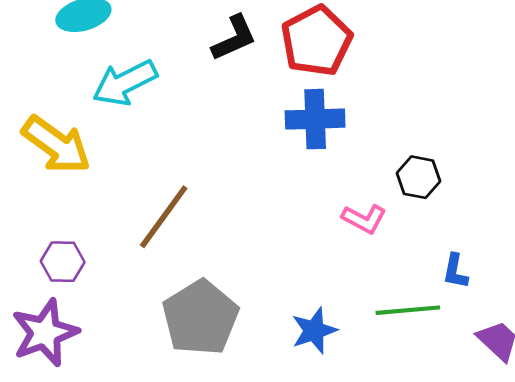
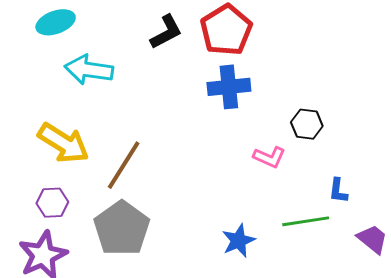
cyan arrow: (125, 83) -> (89, 70), turned 39
yellow arrow: (56, 145) -> (63, 143), moved
gray pentagon: (200, 318) -> (122, 228), moved

